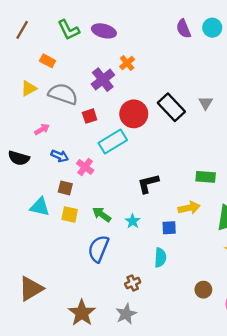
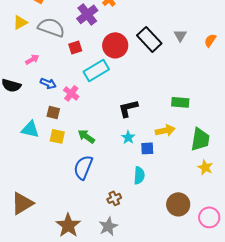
cyan star: (133, 221) -> (128, 137), moved
brown circle: (203, 290) -> (178, 204), size x1.5

